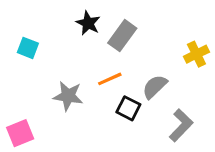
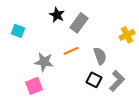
gray semicircle: (155, 87) -> (100, 56), turned 114
black square: (128, 108) -> (94, 80), moved
pink square: (20, 133) -> (34, 86), moved

